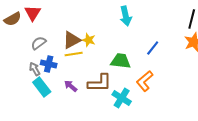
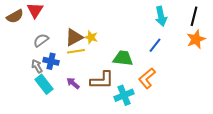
cyan arrow: (126, 16) -> (161, 16), moved
cyan cross: (122, 98) -> (124, 95), turned 36

